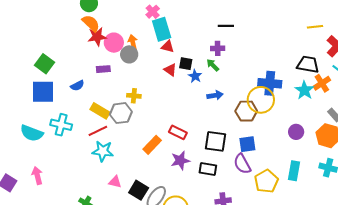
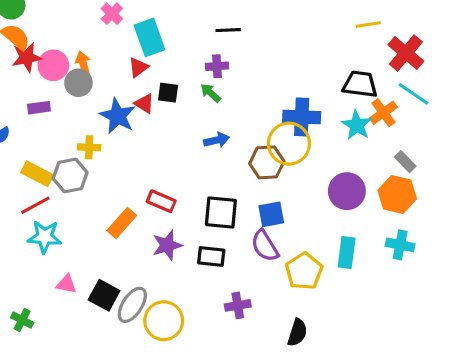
cyan rectangle: (162, 29) -> (149, 37), moved
red triangle: (168, 47) -> (138, 67), turned -48
blue star: (195, 76) -> (118, 116), moved, size x1.6
purple circle: (296, 132) -> (347, 191), size x1.5

